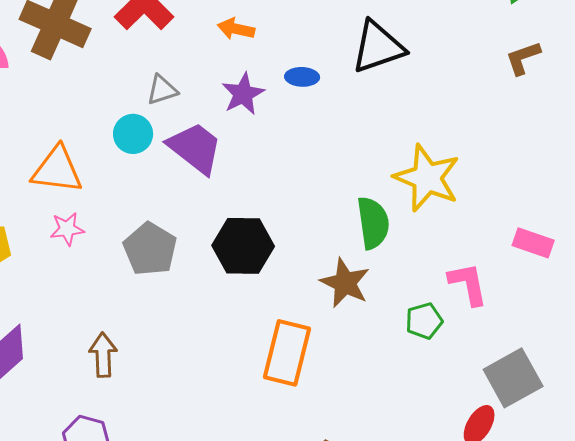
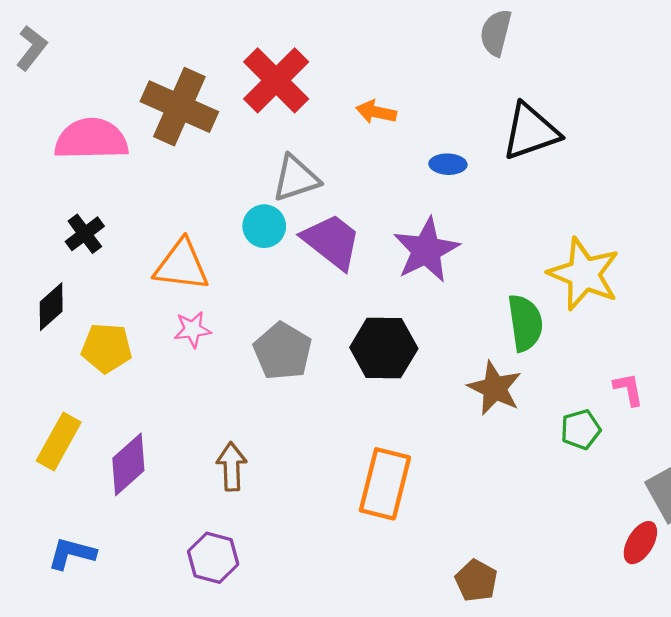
gray triangle: (162, 90) -> (296, 178), size x1.4
purple star: (243, 94) -> (426, 250), moved, size x1.4
pink L-shape: (468, 284) -> (628, 389), size x0.7
orange rectangle: (287, 353) -> (385, 484), moved

